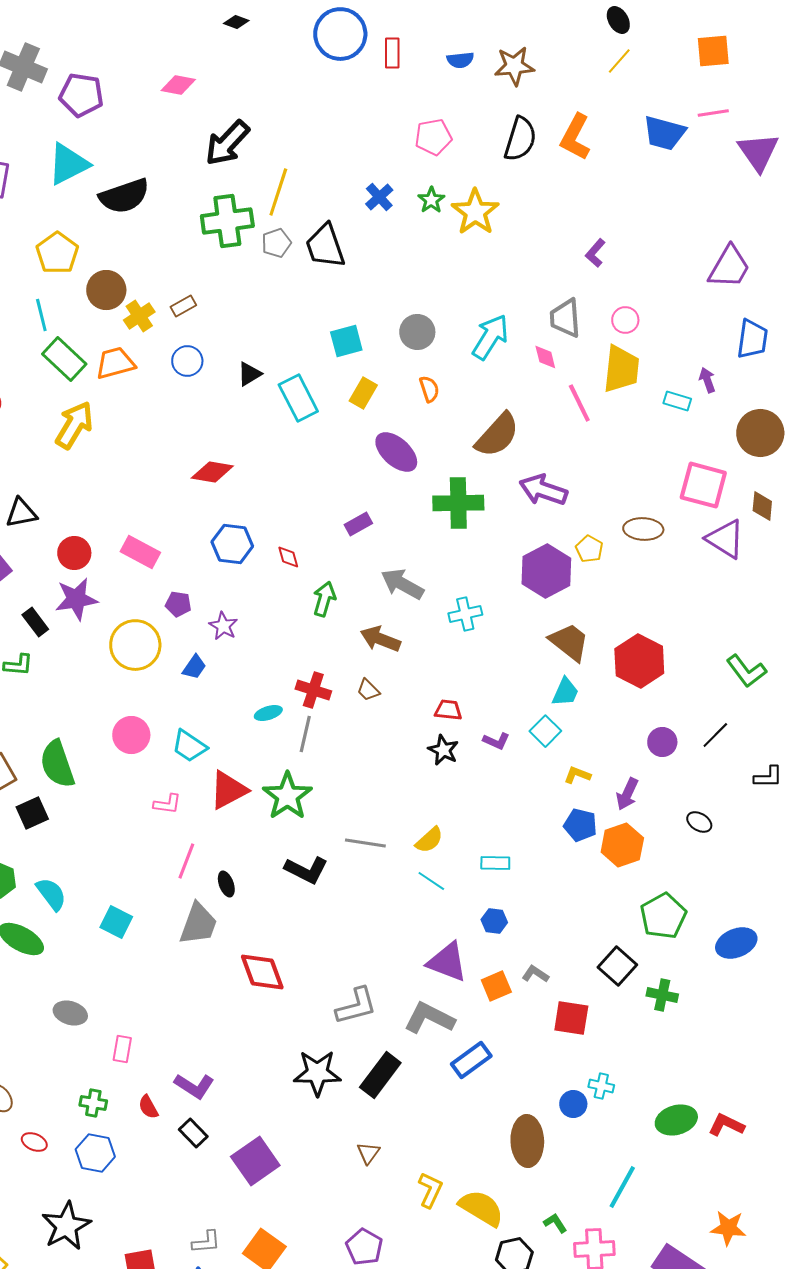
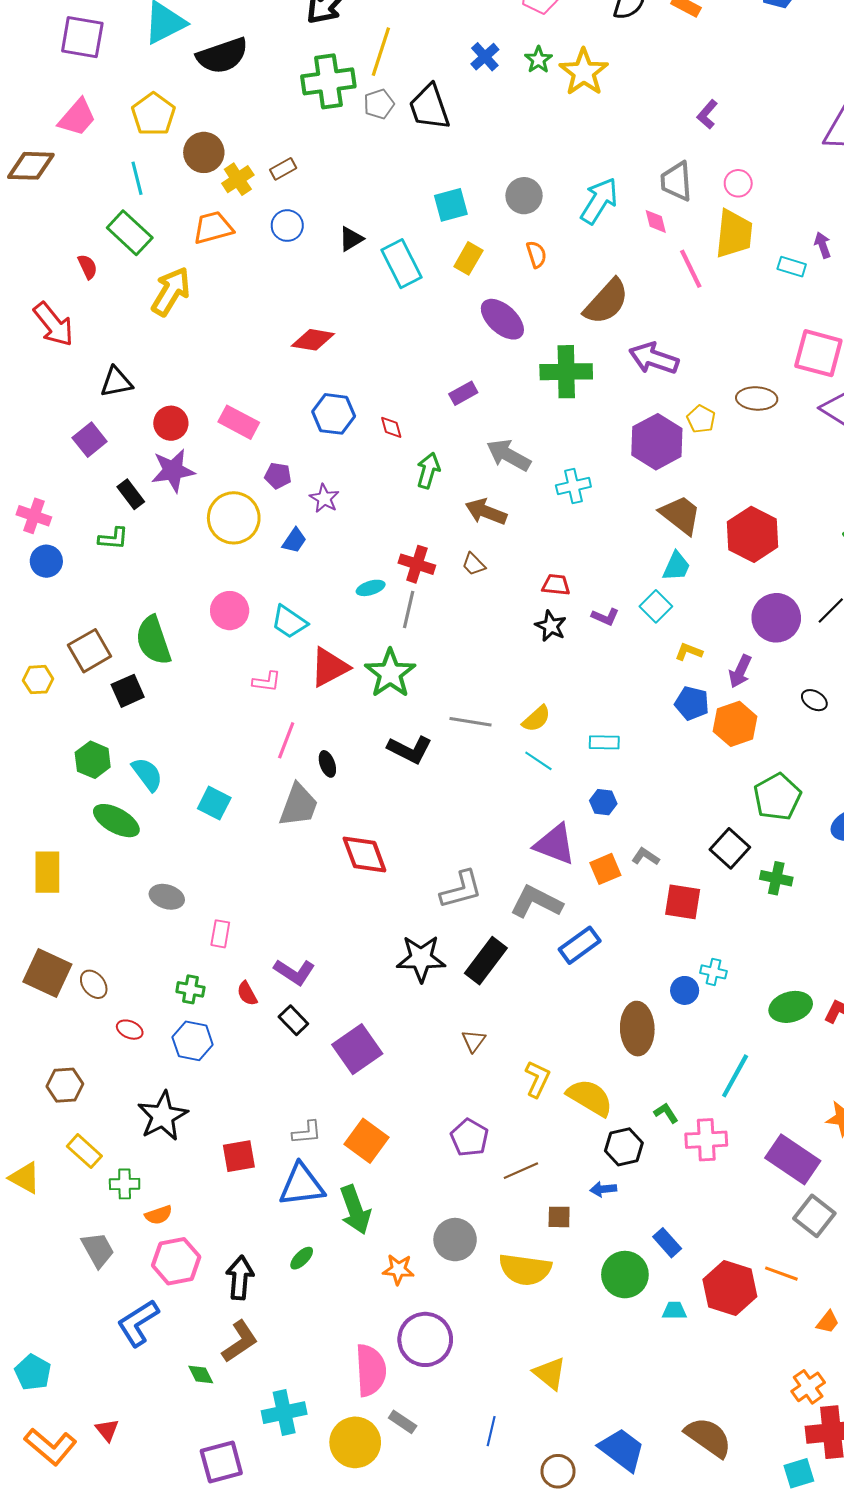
green rectangle: (64, 359) -> (130, 233), moved
purple circle: (662, 742) -> (776, 618), size x1.6

